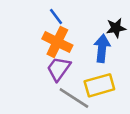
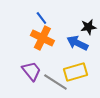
blue arrow: (102, 48) -> (77, 43), turned -70
purple trapezoid: (59, 69) -> (31, 71), moved, turned 105

